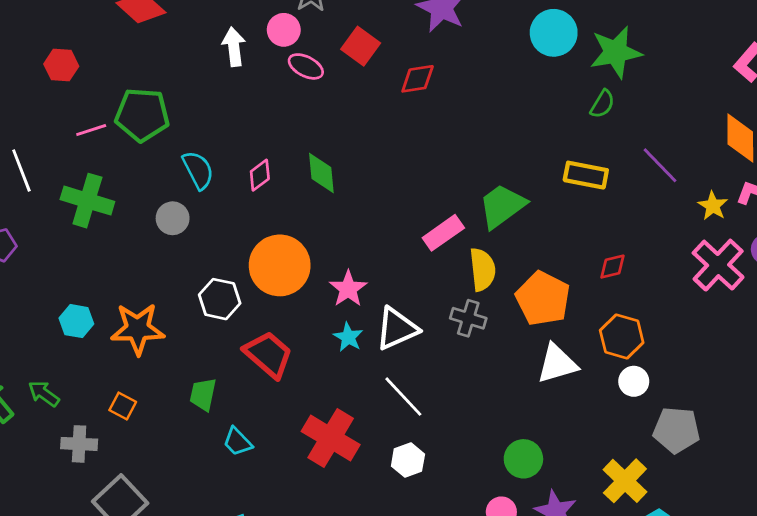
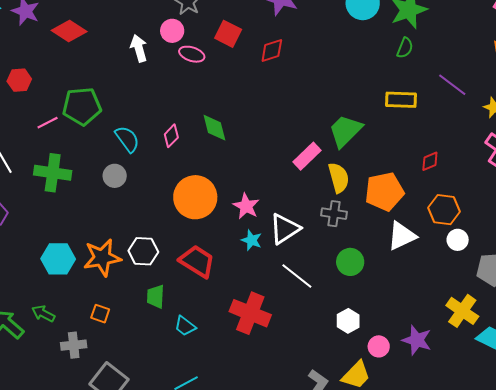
white hexagon: (220, 299) -> (143, 251), moved
orange pentagon: (543, 299) -> (384, 192), turned -30
cyan hexagon: (76, 321) -> (58, 259), size x1.4
green circle: (523, 459) -> (350, 262), moved
white hexagon: (408, 460) -> (348, 321), moved

